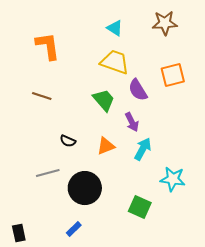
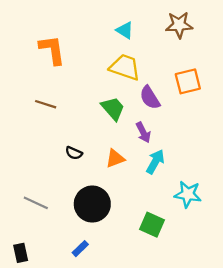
gray line: (48, 173) -> (36, 203), moved, turned 40

